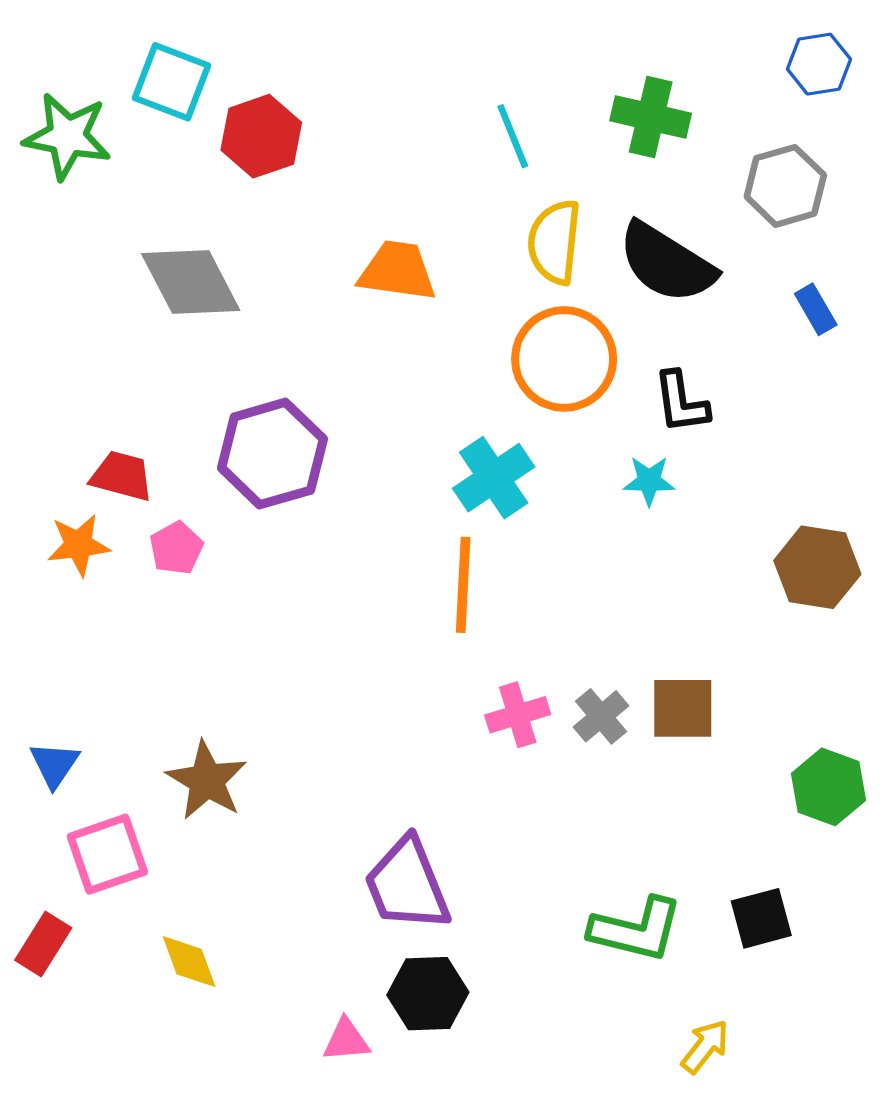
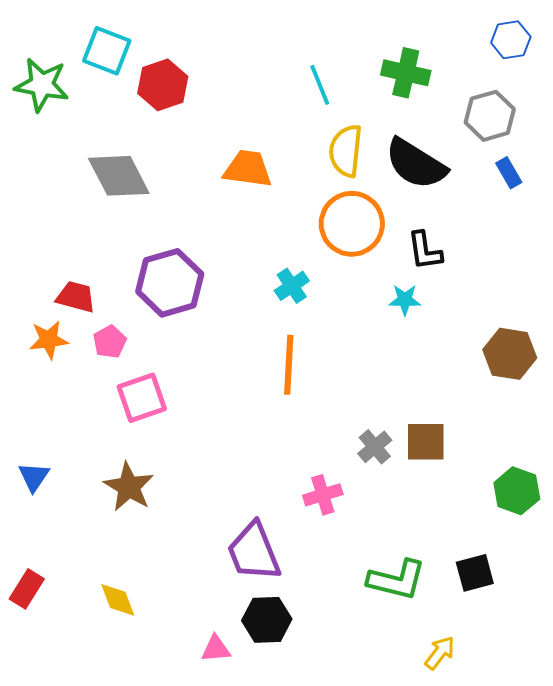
blue rectangle: (816, 309) -> (509, 173), moved
cyan cross: (494, 478) -> (292, 286), moved, size x0.7
pink cross: (518, 715) -> (323, 495), moved
pink square: (107, 854) -> (142, 398), moved

